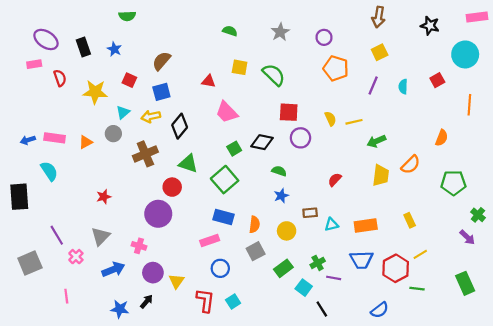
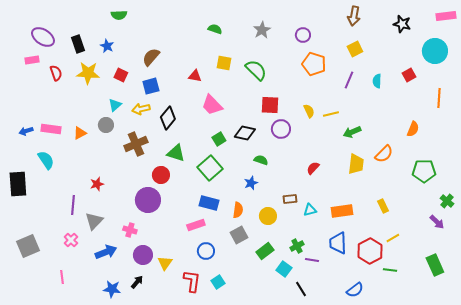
yellow star: (95, 92) -> (88, 73), moved
blue star: (281, 196) -> (251, 183), moved
purple line: (57, 235) -> (73, 205), moved, turned 36
blue trapezoid: (361, 260) -> (338, 243), turned 90

